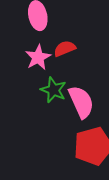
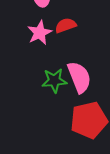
green star: (53, 90) -> (54, 81), moved, turned -30

